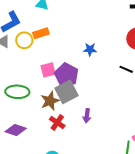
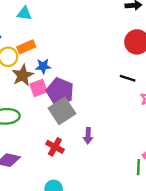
blue star: (90, 49) -> (43, 66), moved
brown star: (50, 101) -> (23, 75), moved

